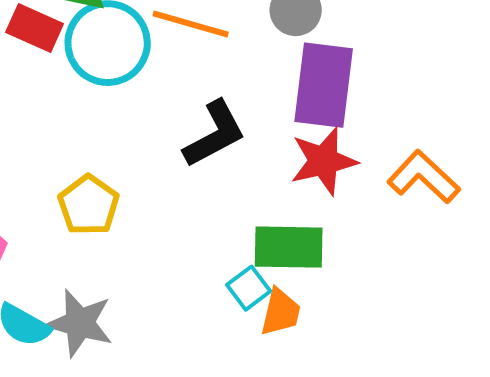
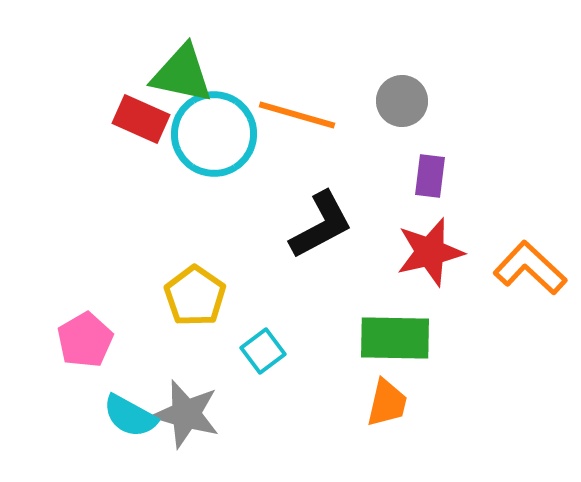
purple rectangle: (324, 85) -> (430, 176), size x0.5
cyan square: (249, 288) -> (263, 351), moved

